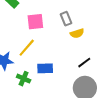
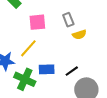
black line: (84, 63) -> (72, 71), moved
green cross: (24, 79) -> (25, 79), size x1.5

